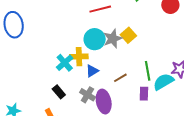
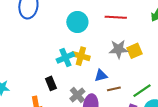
cyan circle: (95, 39) -> (77, 22), moved
blue triangle: (92, 71) -> (101, 76), moved
green line: (148, 71) -> (142, 91), turned 48

